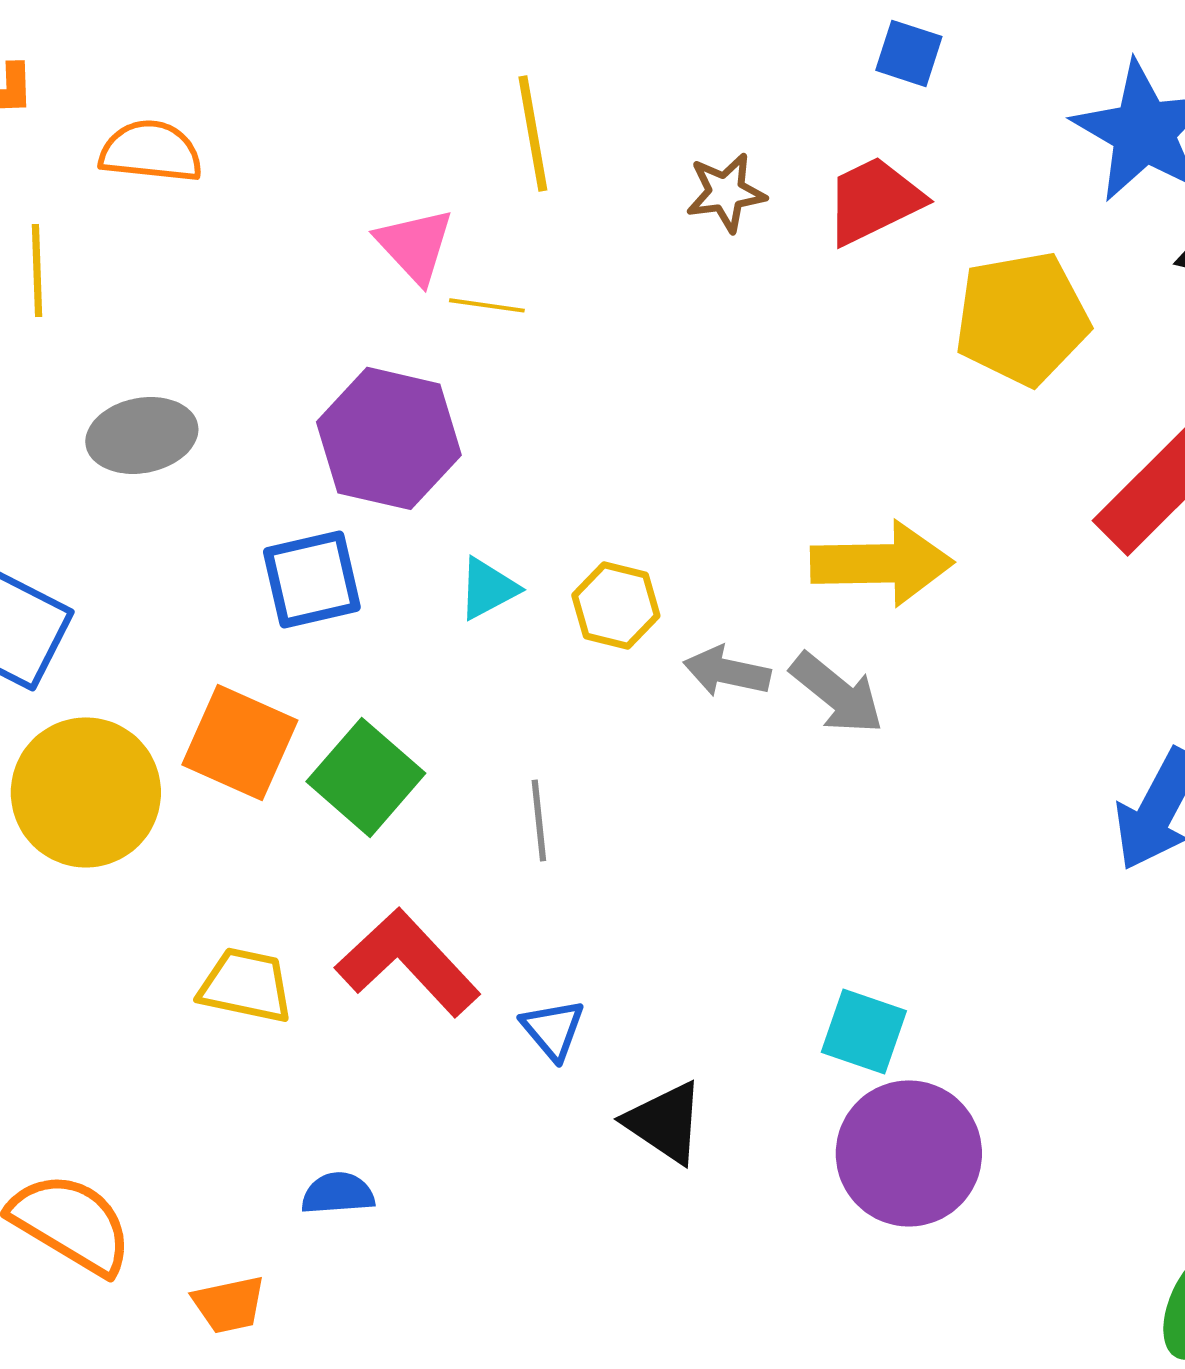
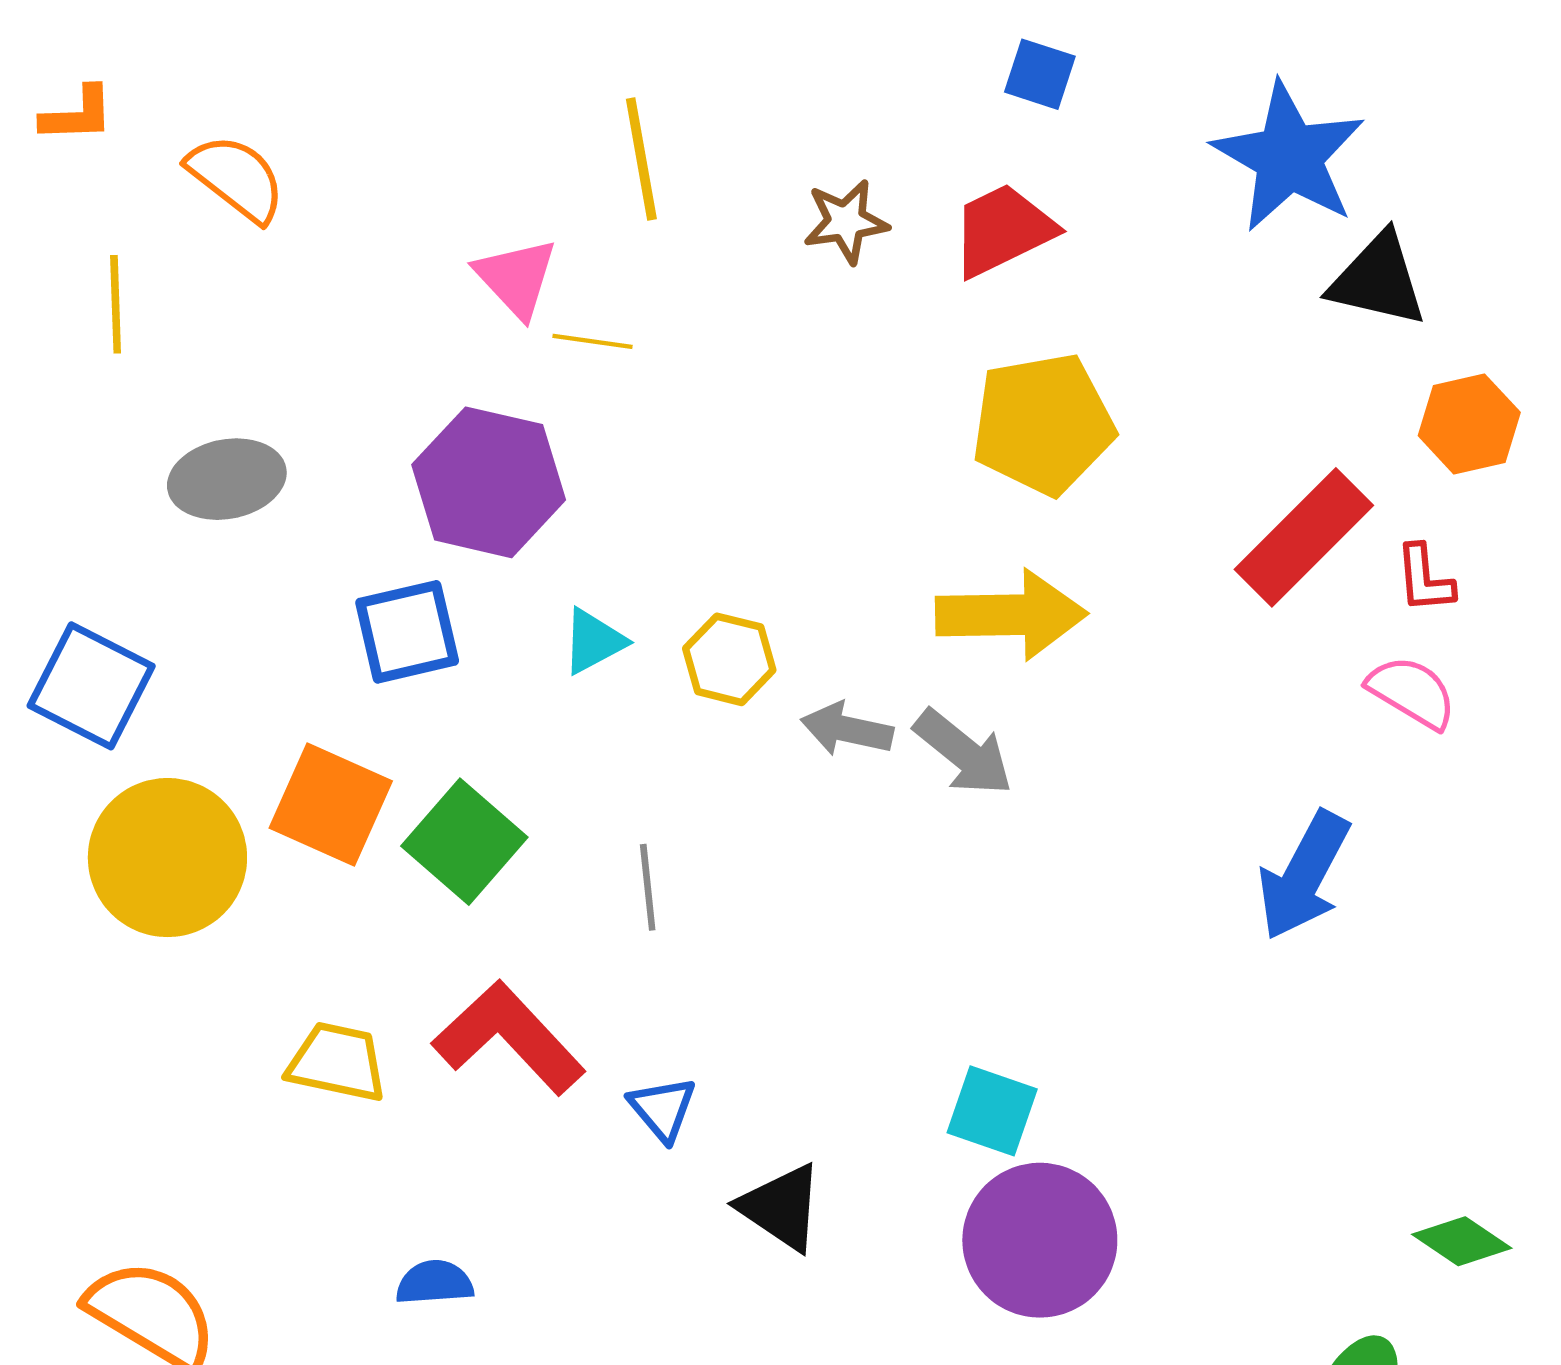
orange semicircle: (151, 151) -> (236, 178), turned 32
yellow pentagon: (1022, 318) -> (1043, 424), moved

